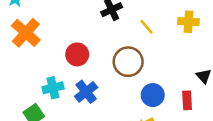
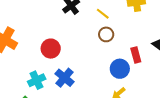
brown circle: (128, 62) -> (106, 34), moved, size x0.6
red rectangle: (187, 100) -> (136, 55), moved

